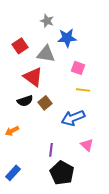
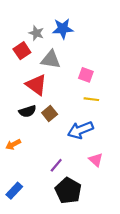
gray star: (47, 21) -> (36, 33), moved
blue star: (67, 38) -> (63, 29), moved
purple line: (51, 150) -> (56, 165), turned 32

